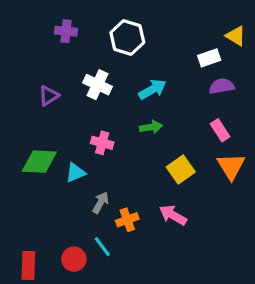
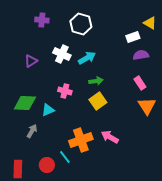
cyan arrow: (152, 89) -> (87, 58), moved
yellow square: (181, 170) -> (98, 101), moved
gray arrow: (101, 203) -> (32, 131), moved
orange cross: (127, 220) -> (81, 140), size x1.6

